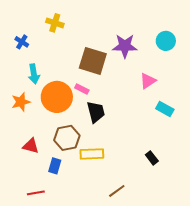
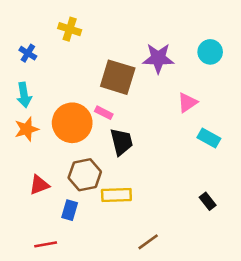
cyan arrow: (34, 74) -> (24, 95), moved
red triangle: (31, 146) -> (39, 185), turned -36
black rectangle: (152, 158) -> (208, 201), moved

